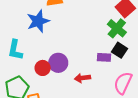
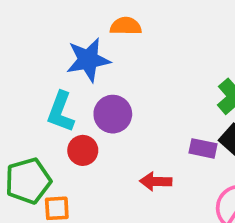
cyan L-shape: (15, 50) -> (61, 112), moved
purple circle: (58, 63) -> (113, 114), moved

